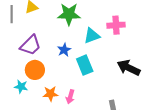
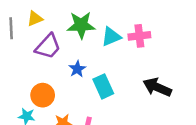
cyan triangle: (92, 36) -> (111, 37), moved
purple trapezoid: (30, 45) -> (48, 46), moved

